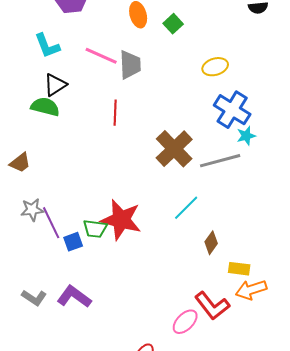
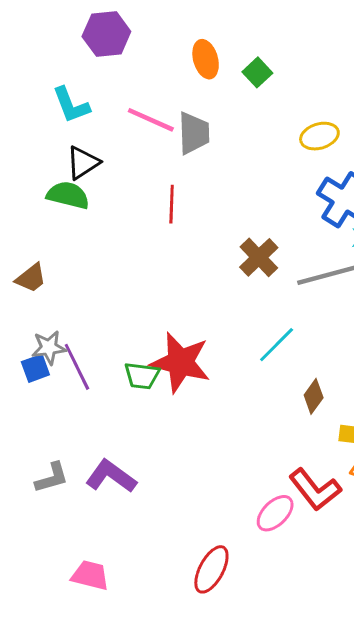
brown cross: (174, 149) -> (259, 257), size x0.7
blue square: (73, 242) -> (35, 368), moved
gray L-shape: (34, 298) -> (52, 478), turned -50

